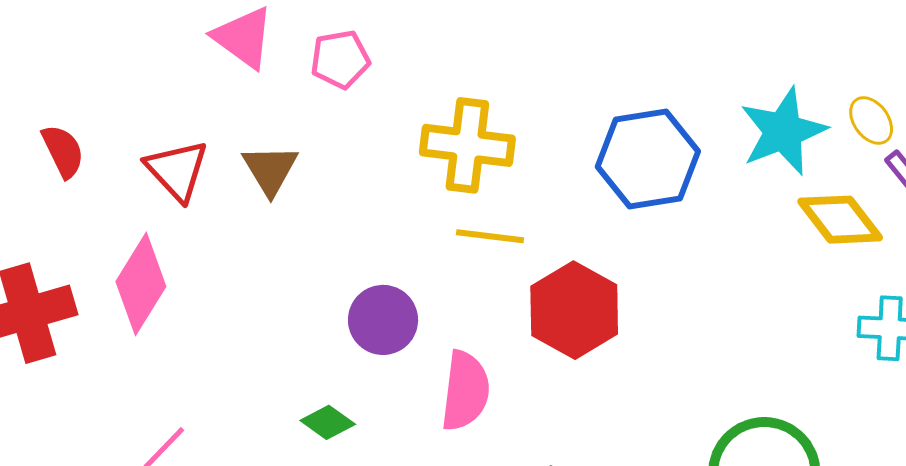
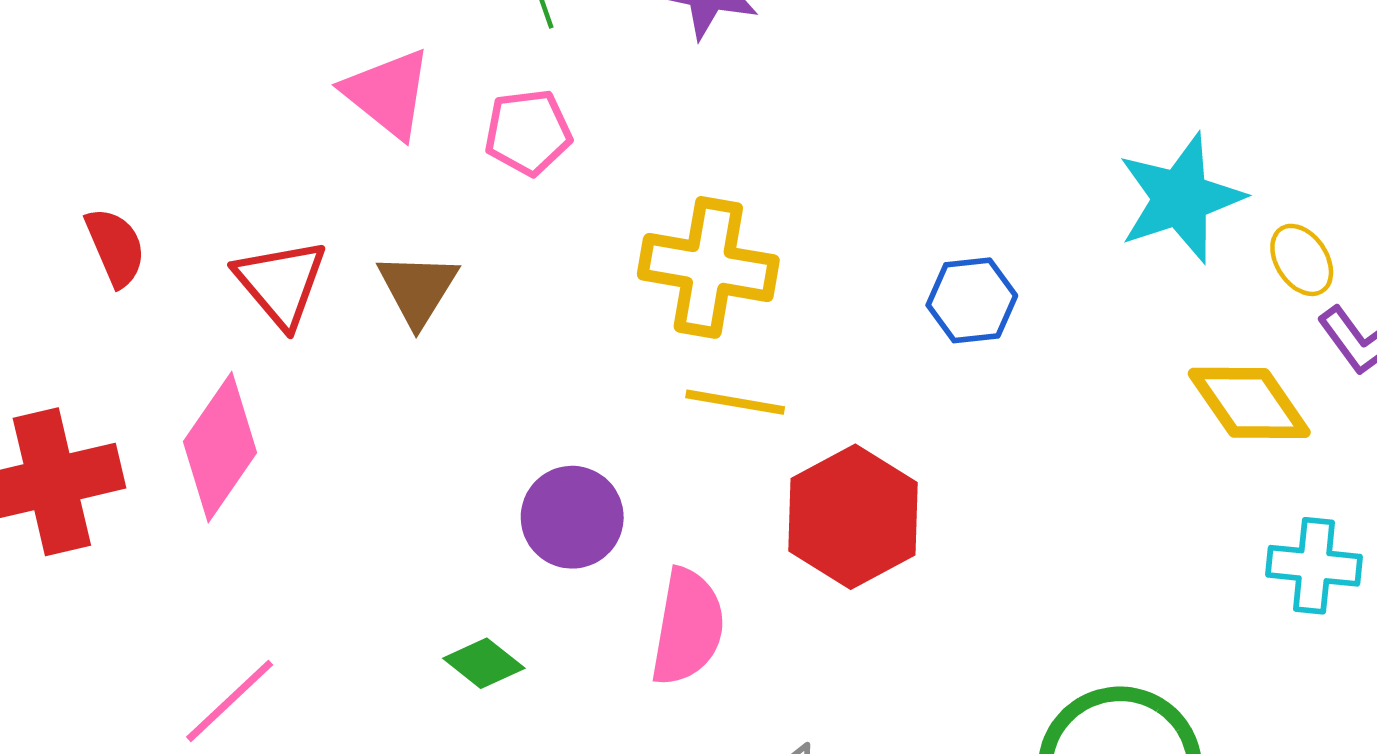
cyan star: (783, 131) -> (1181, 198), moved
blue hexagon: (648, 159) -> (972, 300), size x0.6

